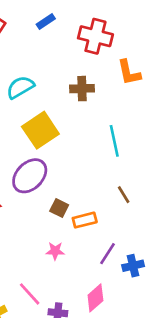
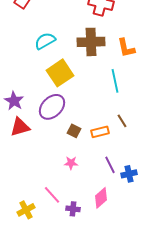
orange L-shape: (129, 72) -> (126, 48), moved
brown cross: (82, 89) -> (91, 42), size x1.5
orange rectangle: (85, 220) -> (100, 132), moved
purple line: (108, 254) -> (110, 165), turned -60

